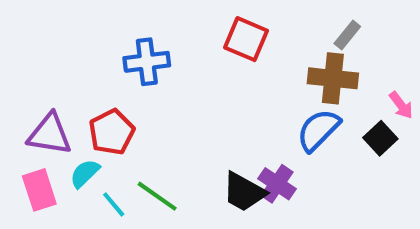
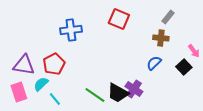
brown cross: (333, 78) -> (161, 38), size x0.7
blue semicircle: (318, 130) -> (154, 63), size x0.7
green line: (157, 196) -> (95, 95), moved

